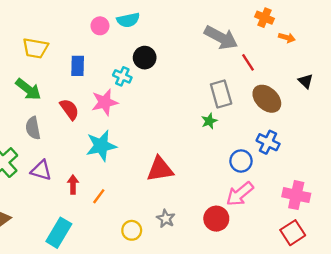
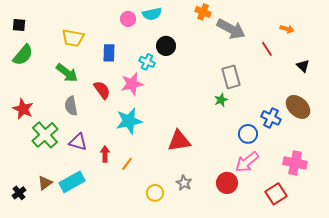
orange cross: (264, 18) -> (203, 12), moved
red line: (248, 62) -> (267, 49), moved
brown ellipse: (267, 99) -> (298, 107), moved
cyan rectangle: (59, 233) -> (72, 182), moved, turned 30
red square: (293, 233) -> (276, 194), moved

